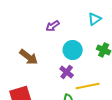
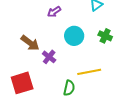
purple cross: (67, 72) -> (49, 57), moved

